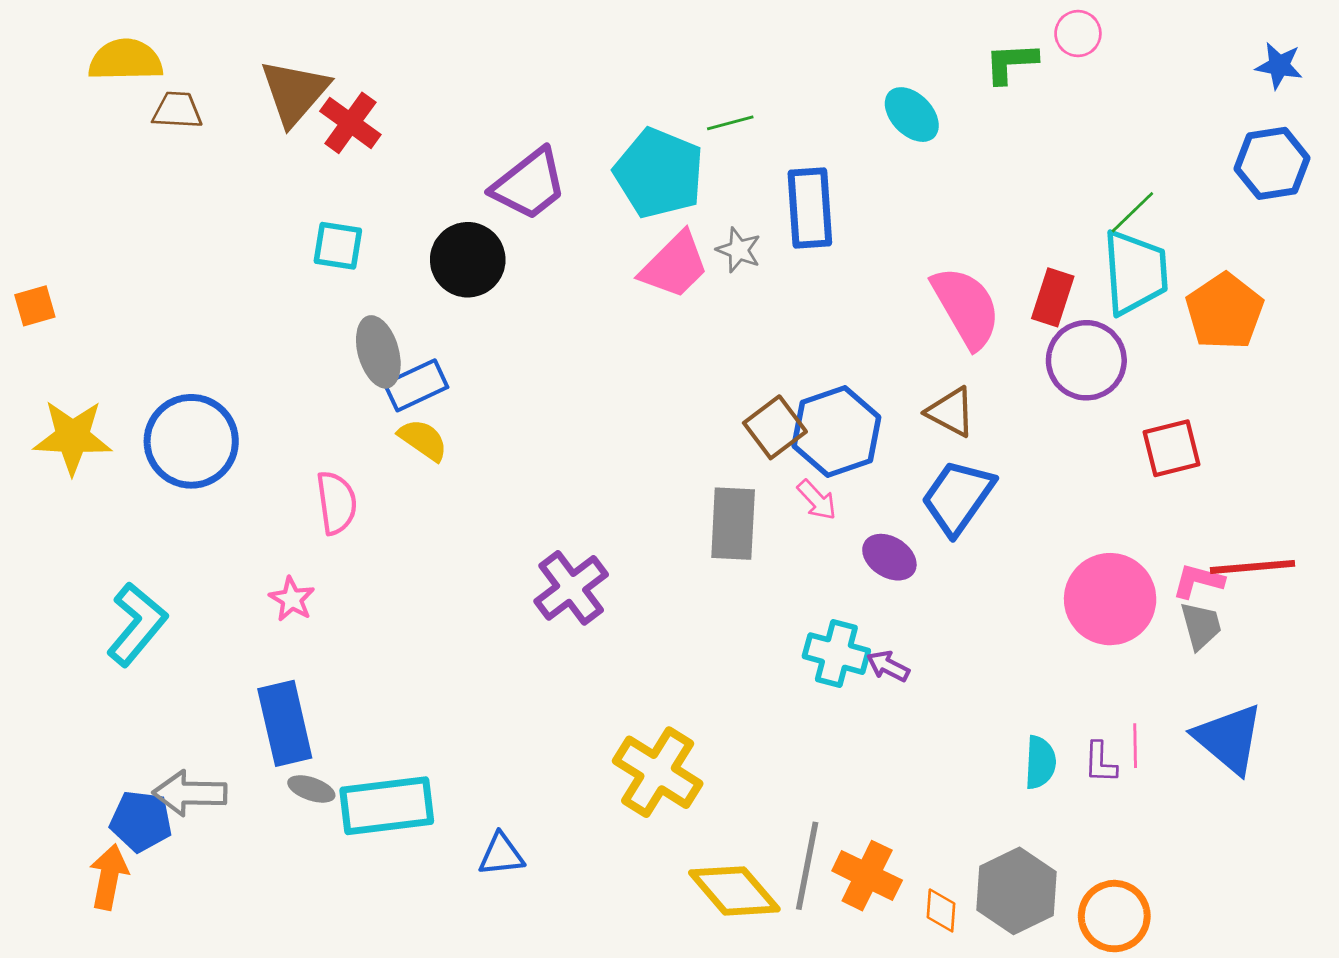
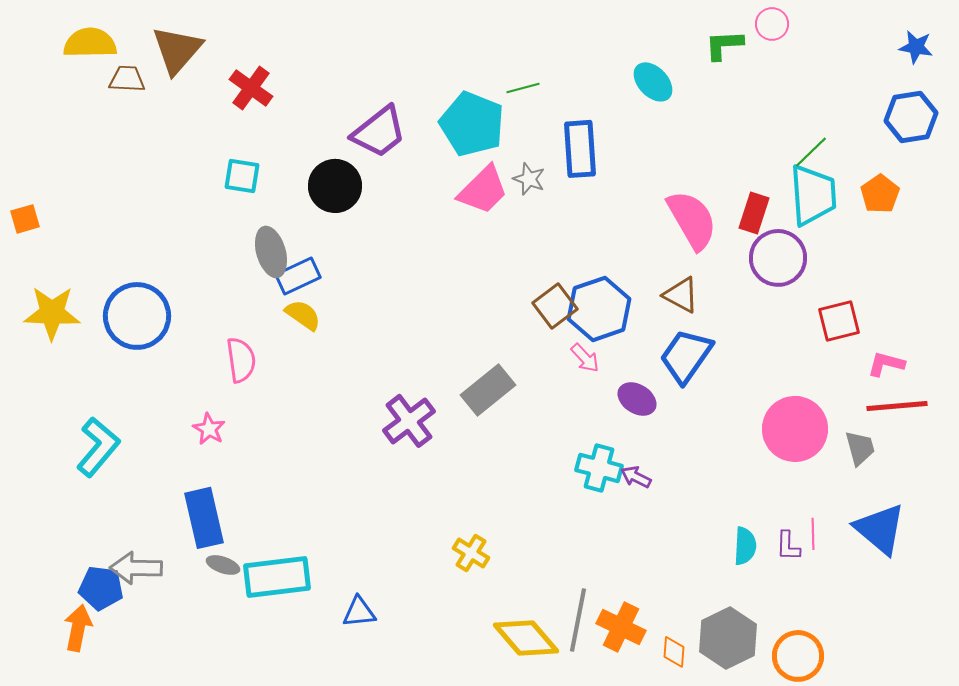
brown triangle: (295, 92) -> (177, 50), moved
orange pentagon: (1225, 311) -> (880, 194), moved, size x0.7
gray rectangle: (733, 524) -> (488, 390), moved, turned 48
pink L-shape: (1198, 581) -> (886, 364), moved
yellow cross: (658, 772) -> (471, 553), size x0.6

